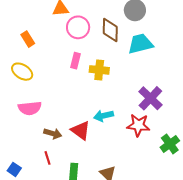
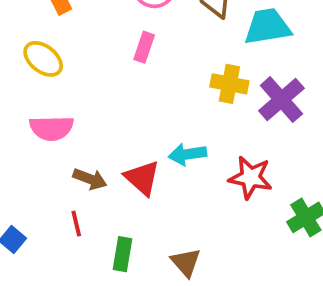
yellow cross: (99, 70) -> (229, 84), moved
purple cross: (150, 98) -> (281, 100), moved

